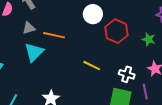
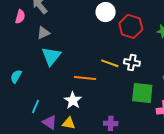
orange line: (54, 35) -> (85, 78), moved
white cross: (127, 74) -> (132, 62), moved

